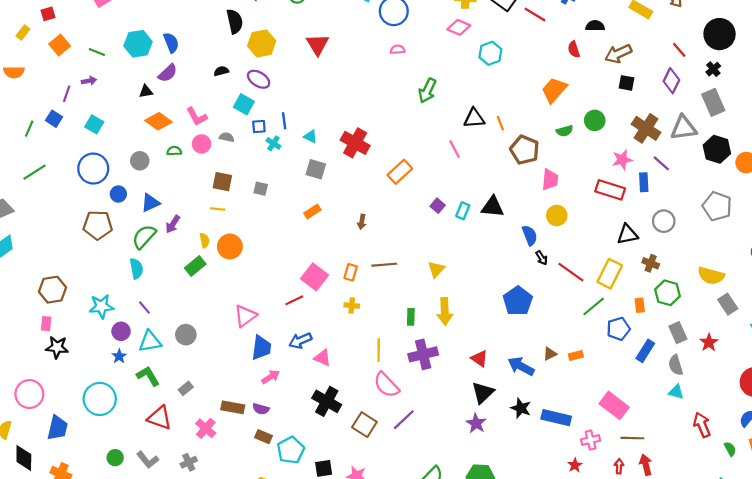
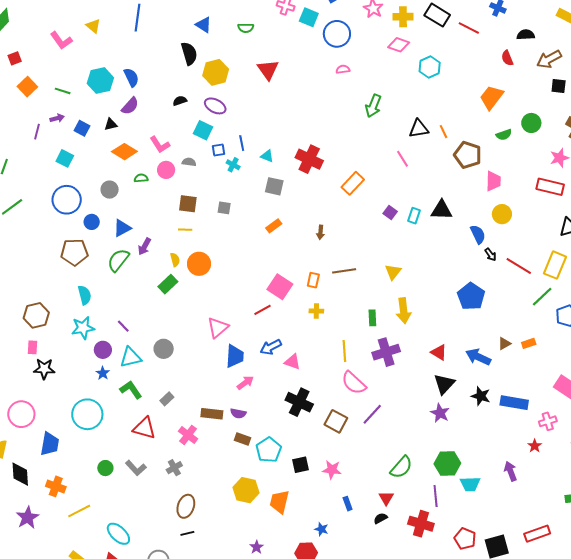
blue square: (54, 119) -> (82, 128), moved
cyan semicircle: (136, 269) -> (85, 295), moved

